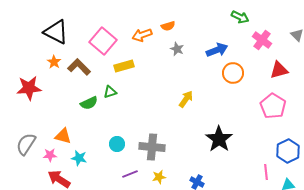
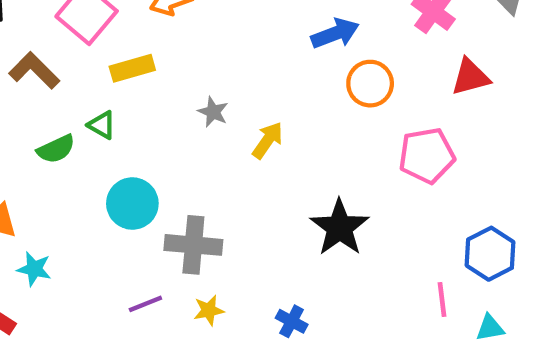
gray star: (177, 49) -> (213, 112), moved
green triangle: (110, 92) -> (102, 125), turned 48
pink pentagon: (273, 106) -> (427, 156), moved, turned 30
cyan circle: (117, 144) -> (132, 204), moved, size x1.5

